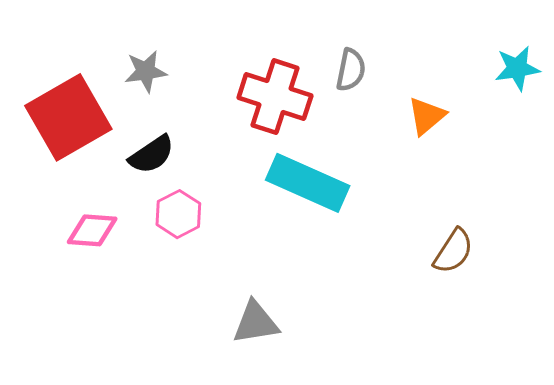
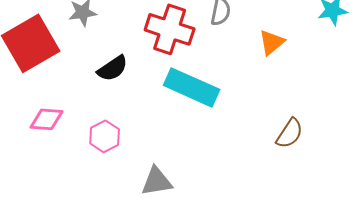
black semicircle: (152, 155) -> (113, 68), moved
pink hexagon: (178, 214) -> (105, 136), moved

